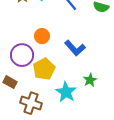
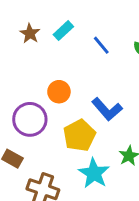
yellow pentagon: (44, 69) -> (79, 135), moved

